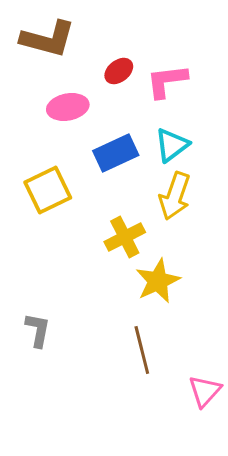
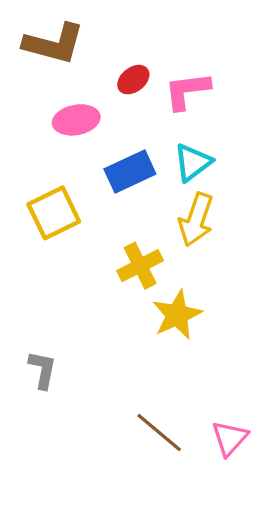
brown line: (142, 350) -> (159, 433), moved, turned -36

